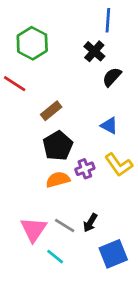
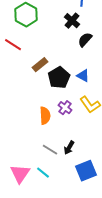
black pentagon: (58, 146) -> (59, 78), moved
purple cross: (85, 169) -> (65, 108), turned -32
orange semicircle: (58, 180) -> (45, 116), turned 102
pink triangle: (34, 230) -> (20, 174), moved

